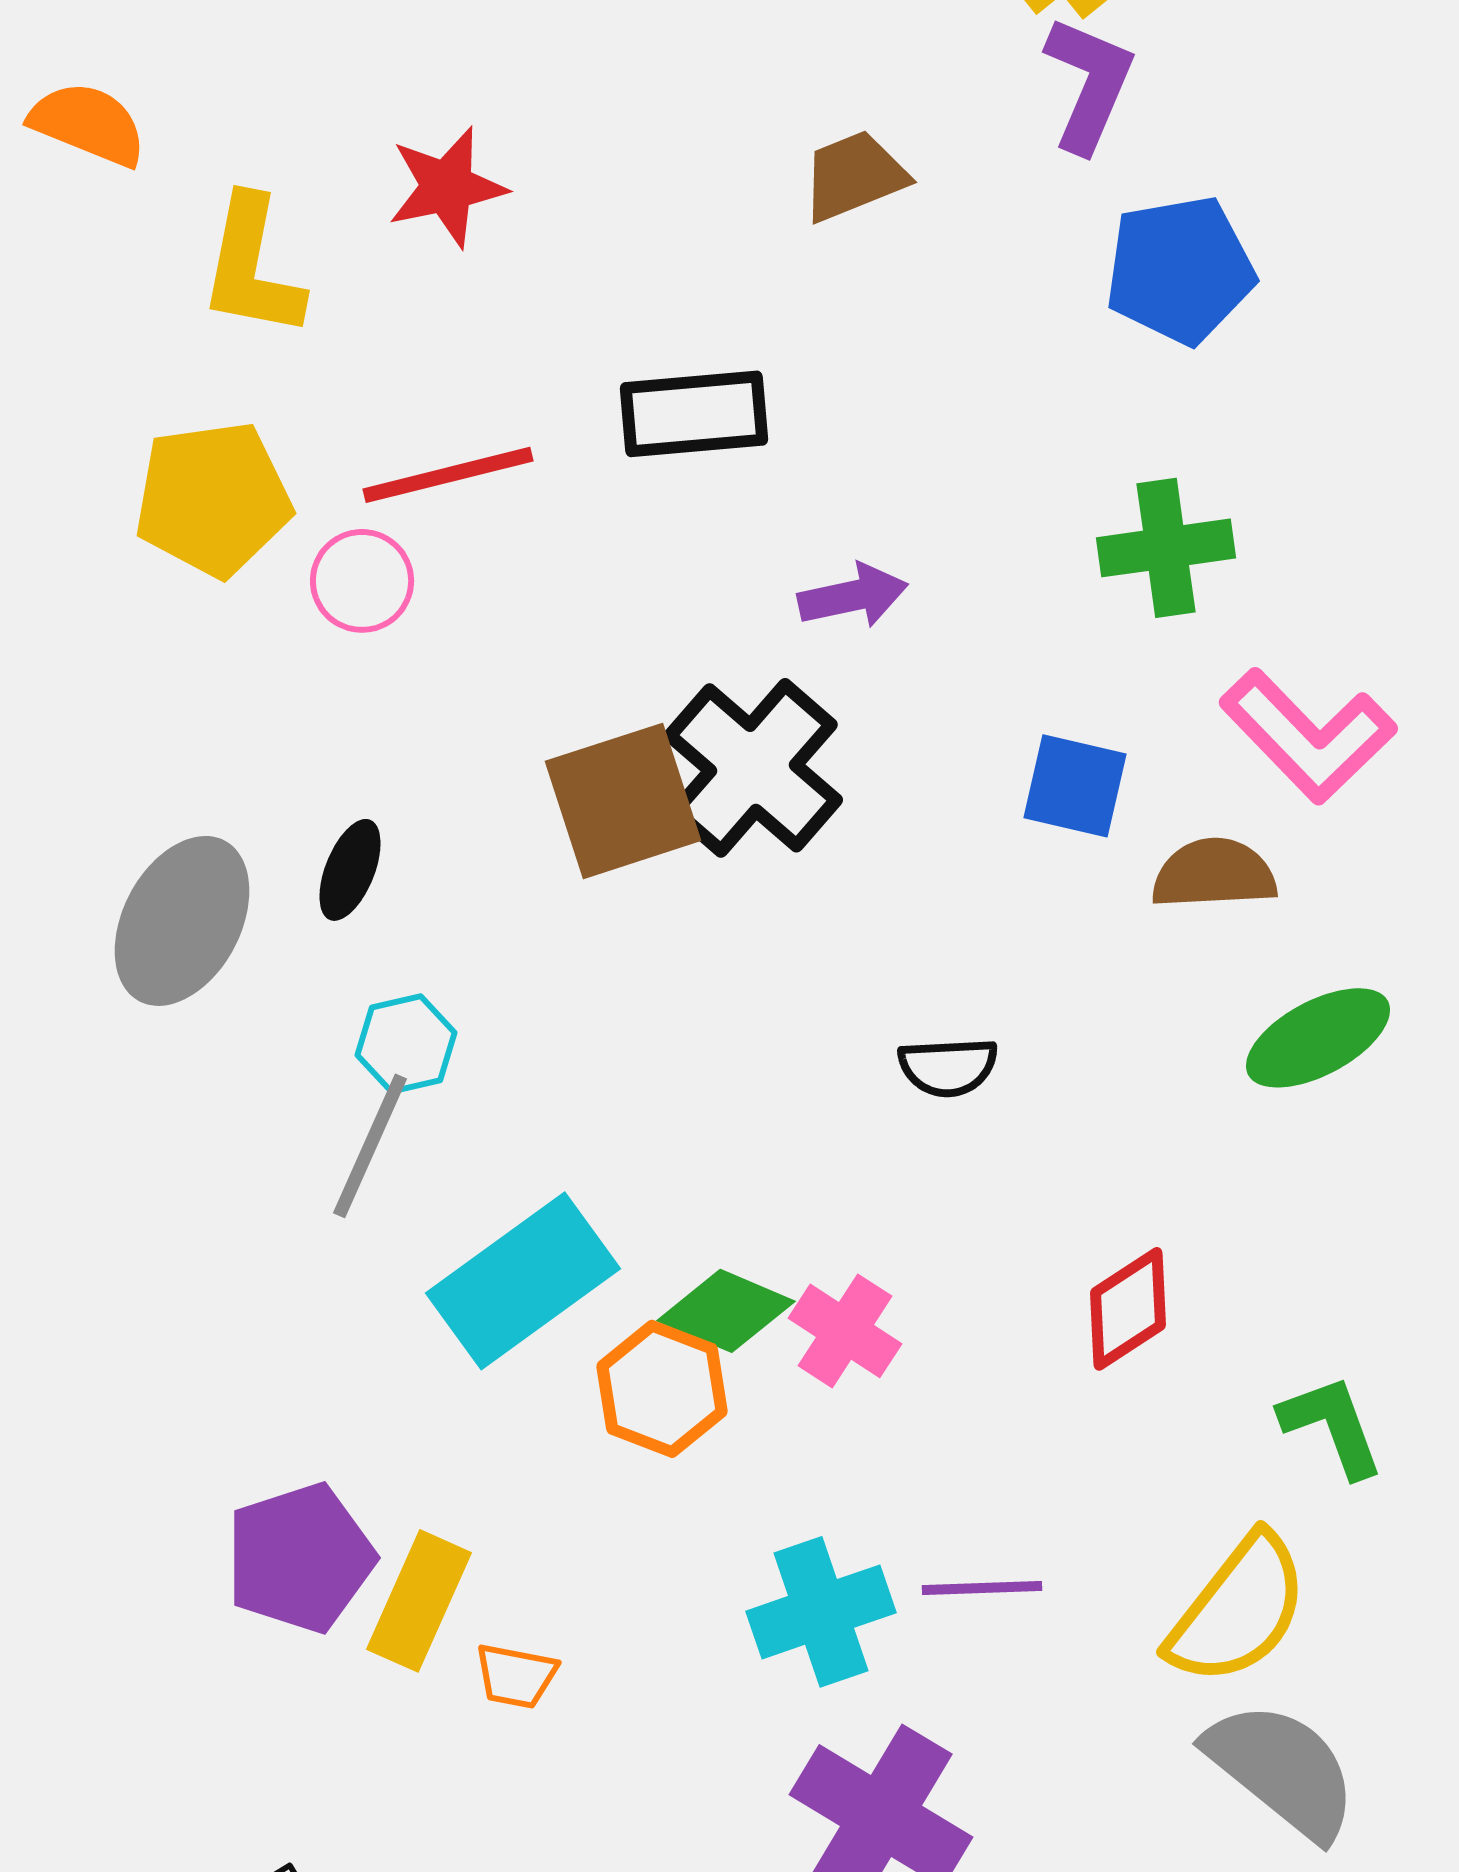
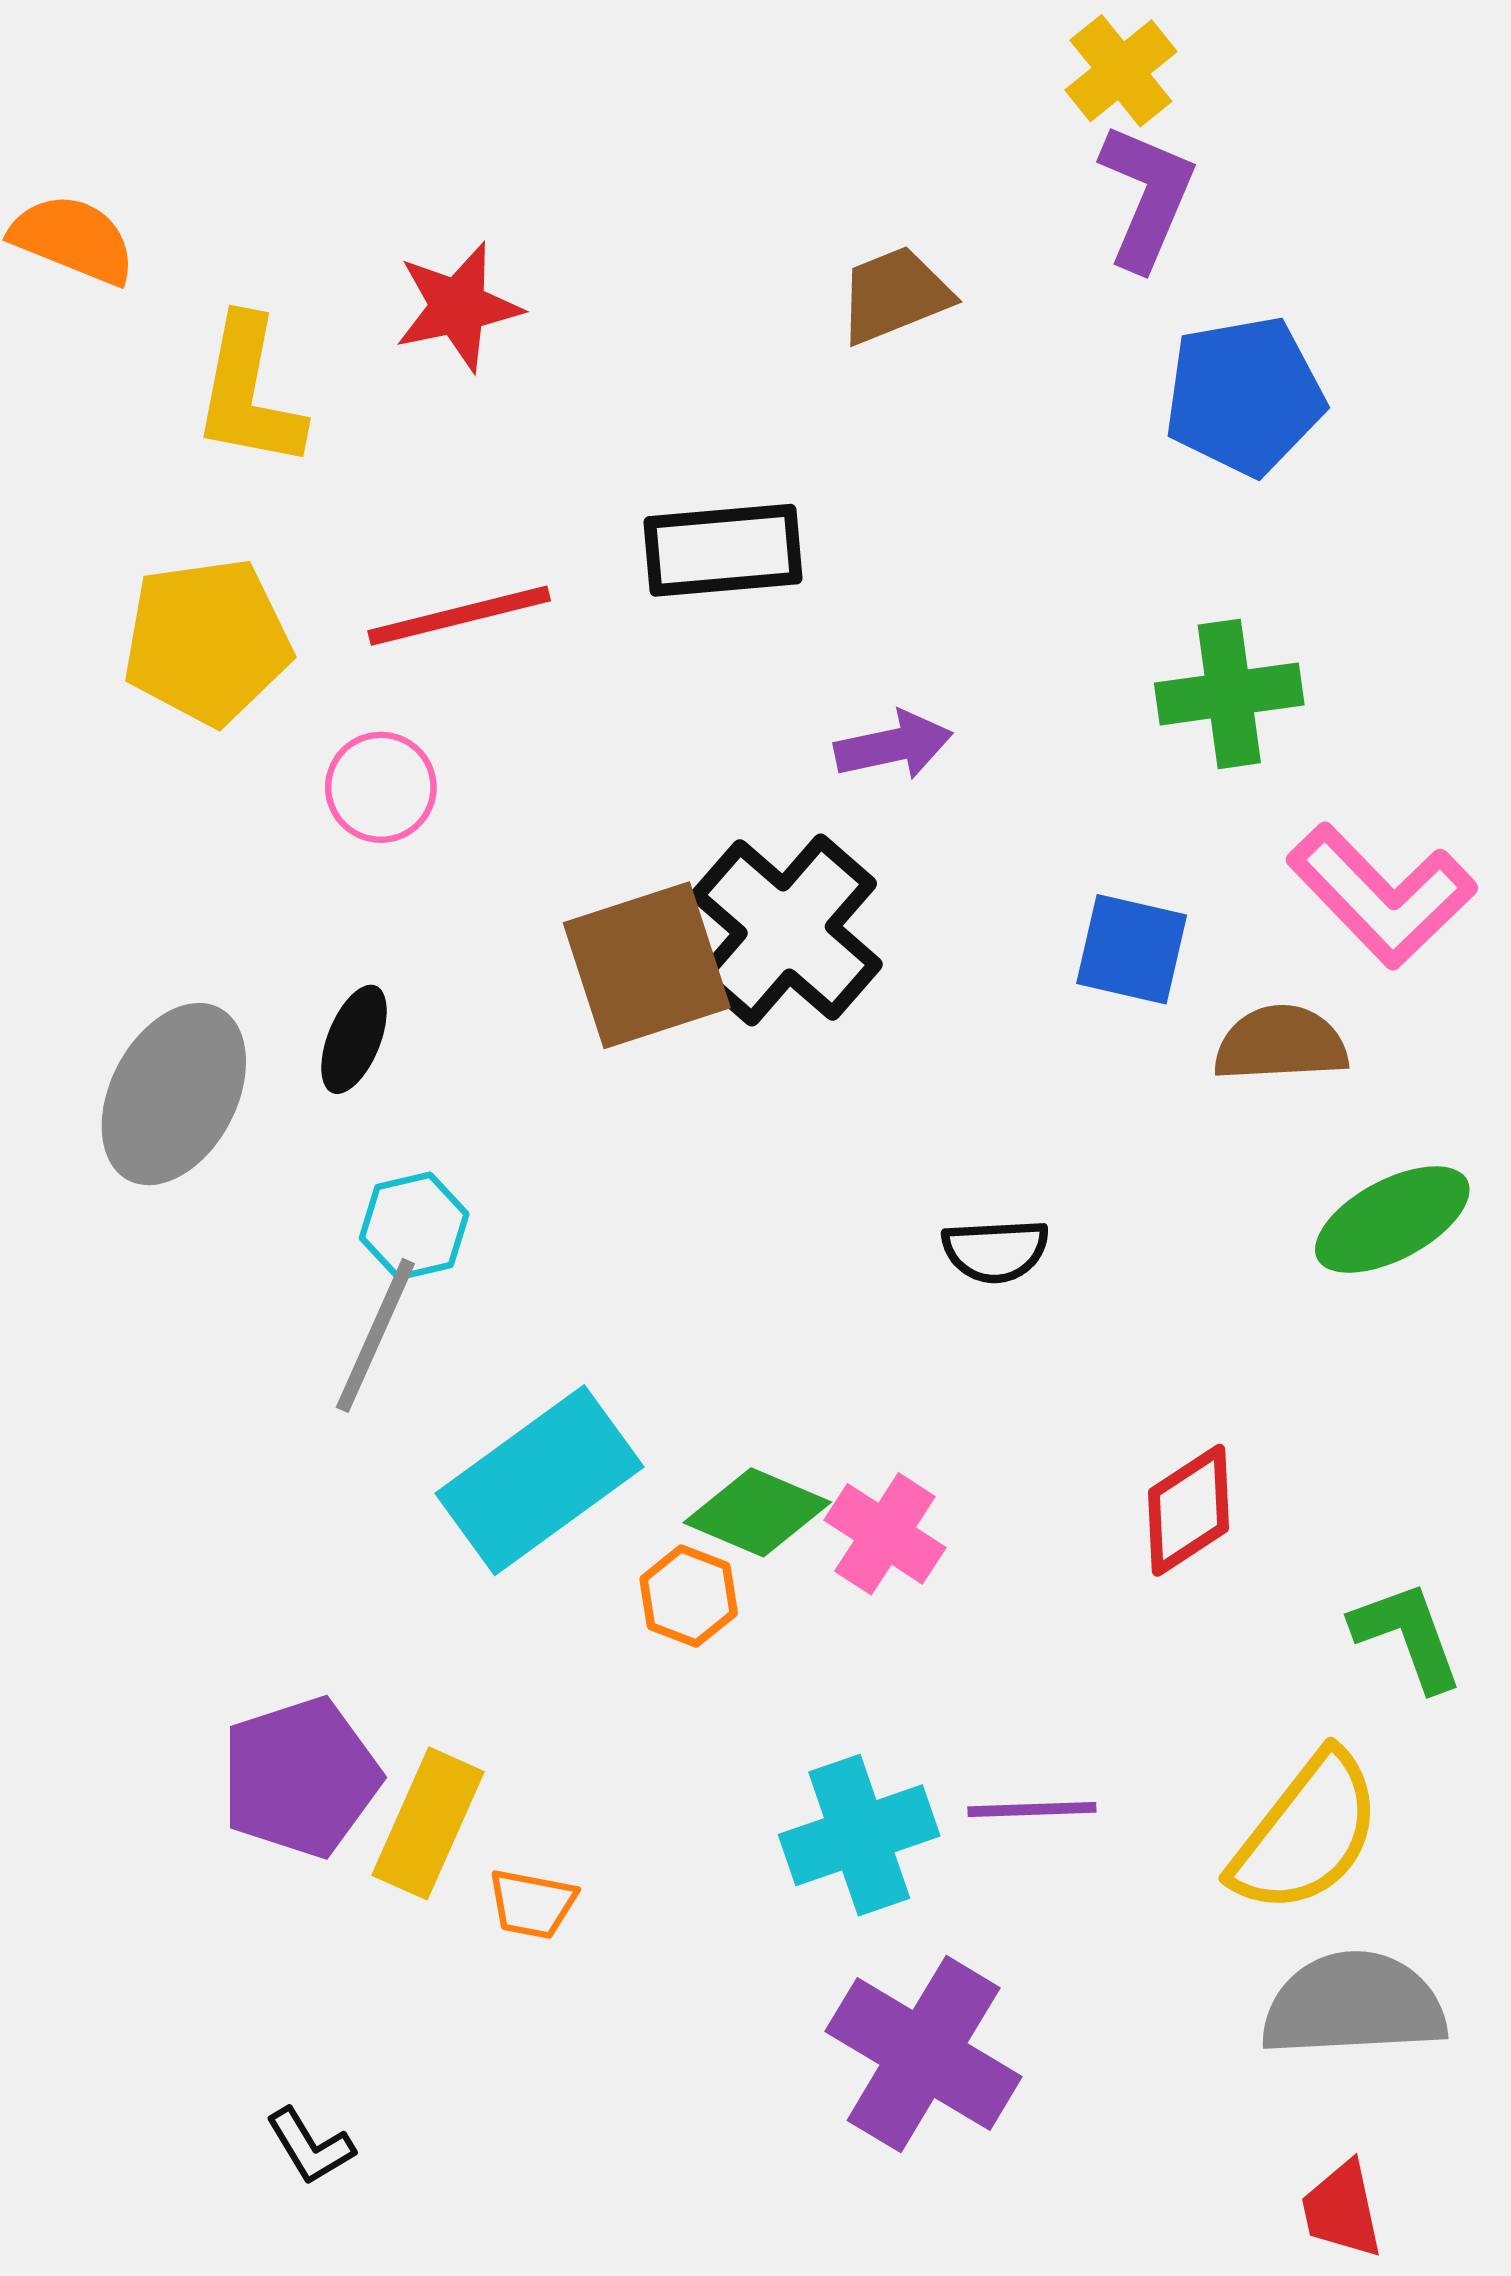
pink circle: (362, 581) -> (381, 787), moved
orange hexagon: (662, 1389) -> (689, 1596), size x0.7
gray semicircle: (1282, 1770) -> (1354, 2005), turned -42

